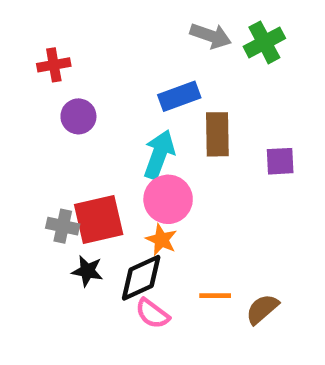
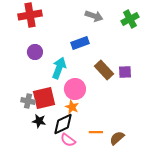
green cross: (264, 42) -> (130, 19), moved
red cross: (54, 65) -> (30, 15), moved, size x1.6
brown rectangle: (217, 134) -> (104, 70), moved, turned -42
cyan arrow: (159, 154) -> (59, 68), moved

